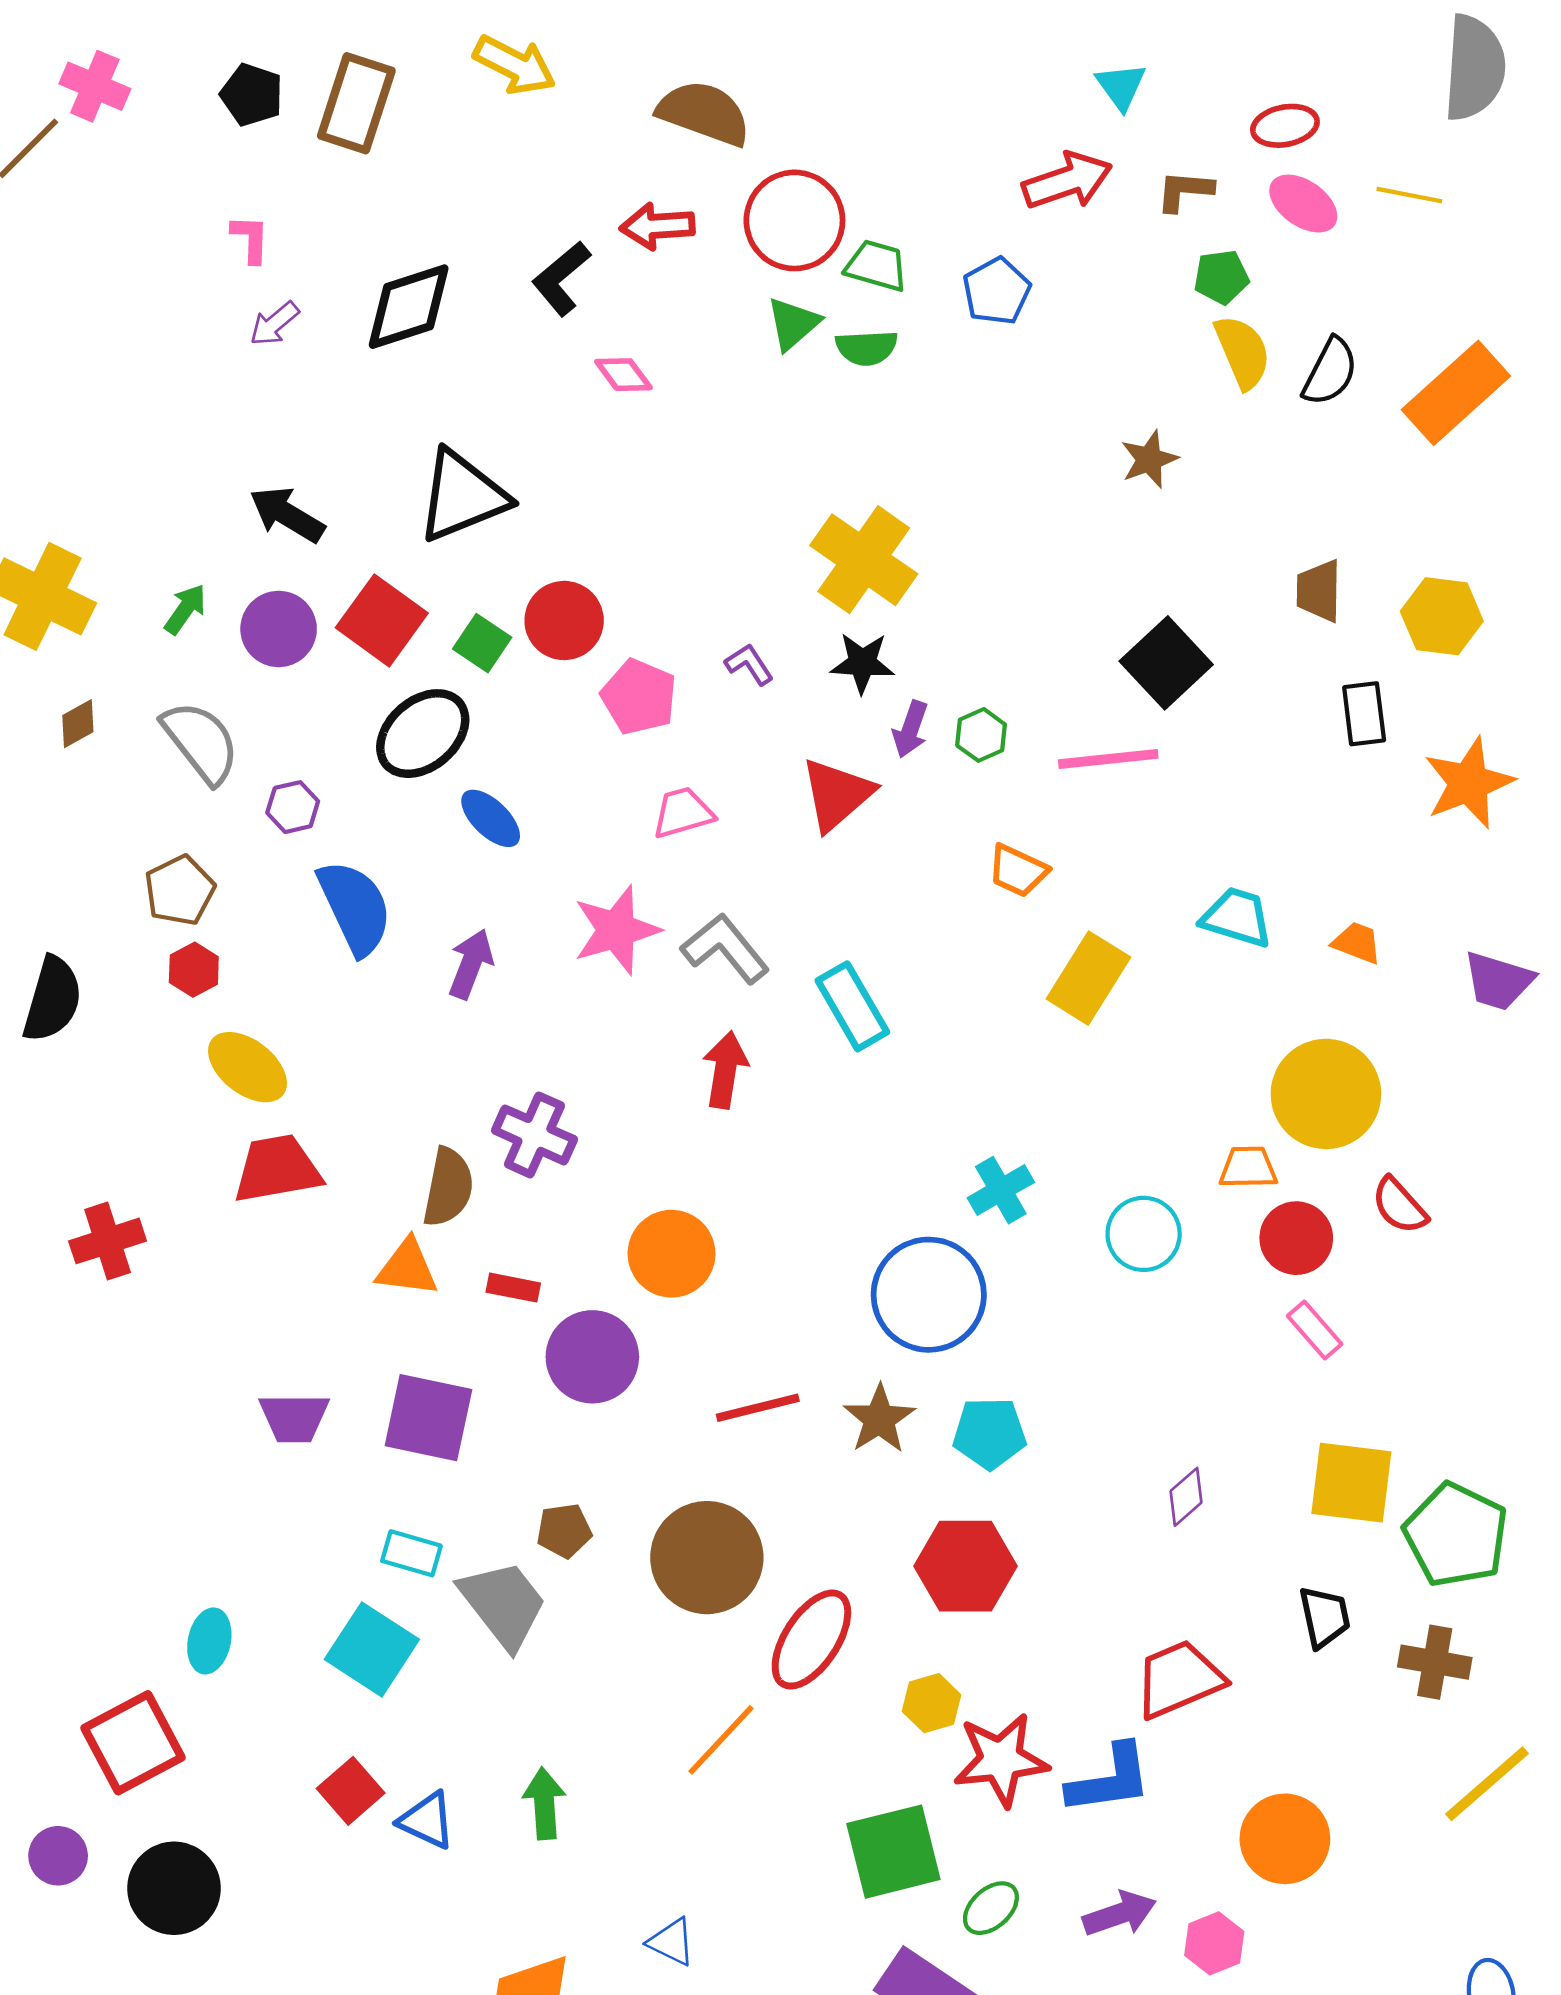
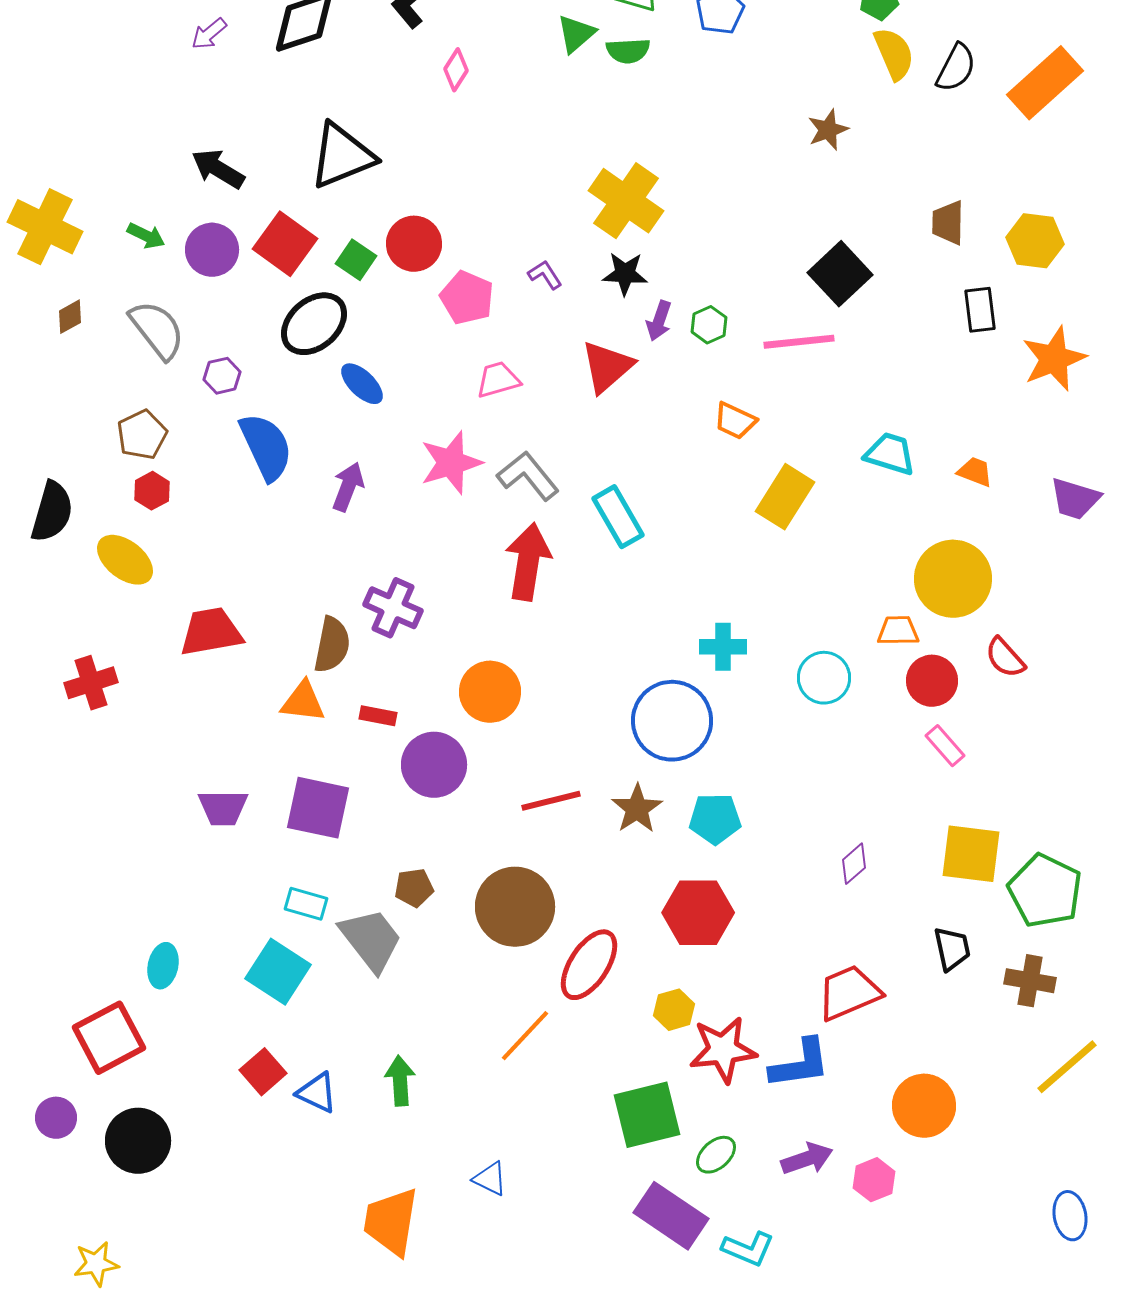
pink diamond: (623, 375) -> (456, 70), turned 69
green arrow: (185, 609) -> (146, 236), turned 81
yellow ellipse: (247, 1067) -> (125, 560), moved
red arrow: (725, 1070) -> (528, 562), size x1.4
cyan cross: (1001, 1190) -> (723, 647), turned 30

